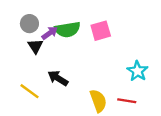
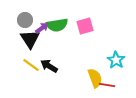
black triangle: (35, 46) -> (30, 39), size x1.5
yellow line: (29, 91) -> (31, 65), moved
yellow semicircle: (98, 101) -> (95, 78), moved

